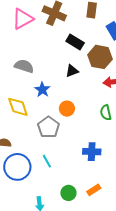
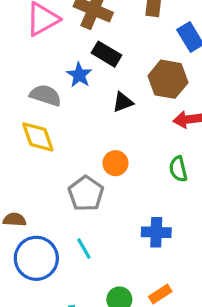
black rectangle: (75, 42) -> (107, 54), moved
blue star: (42, 90) -> (79, 75), moved
yellow diamond: (18, 107) -> (38, 137), moved

